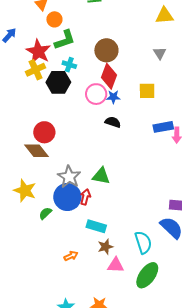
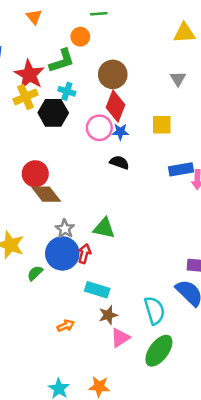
orange circle: (54, 19) -> (80, 37), moved
brown diamond: (36, 151) -> (46, 194), moved
gray star: (69, 177) -> (65, 229), size x0.7
pink triangle: (116, 265) -> (120, 338), turned -36

